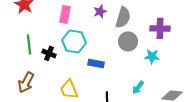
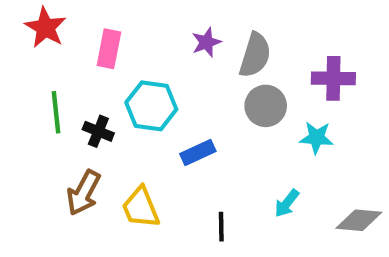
pink rectangle: (65, 14) -> (109, 49), moved
blue rectangle: (96, 63) -> (198, 152), turned -35
brown arrow: (26, 82) -> (84, 193), moved

